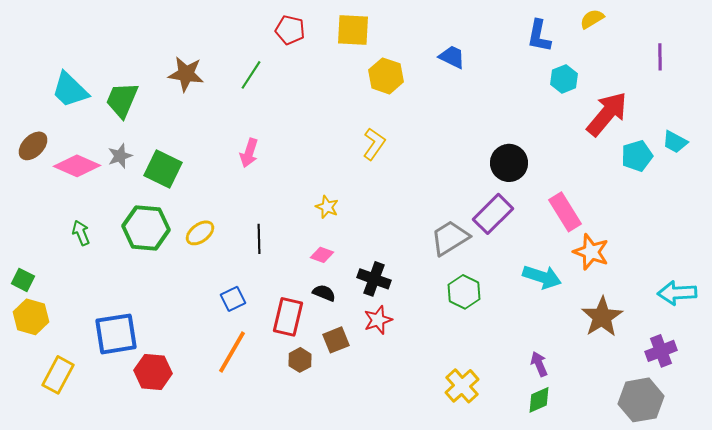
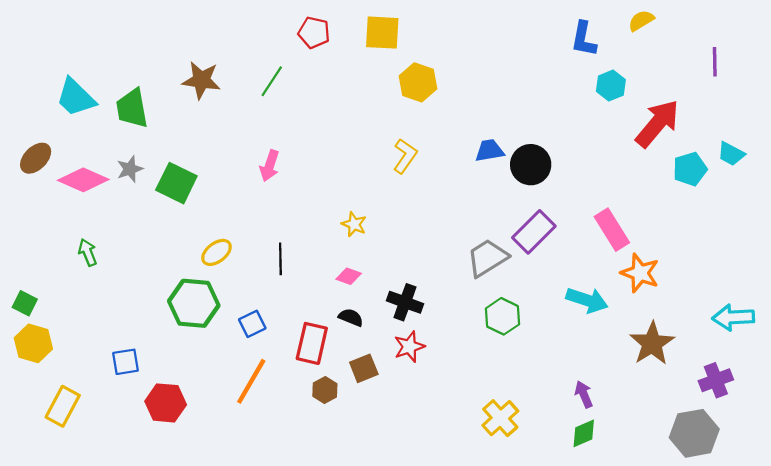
blue trapezoid: (452, 57) -> (489, 151), moved, turned -36
green trapezoid: (122, 100) -> (132, 108), turned -33
black circle: (509, 163) -> (531, 165), moved
green hexagon: (146, 228) -> (194, 303), moved
blue square: (116, 334) -> (126, 362), size x0.6

